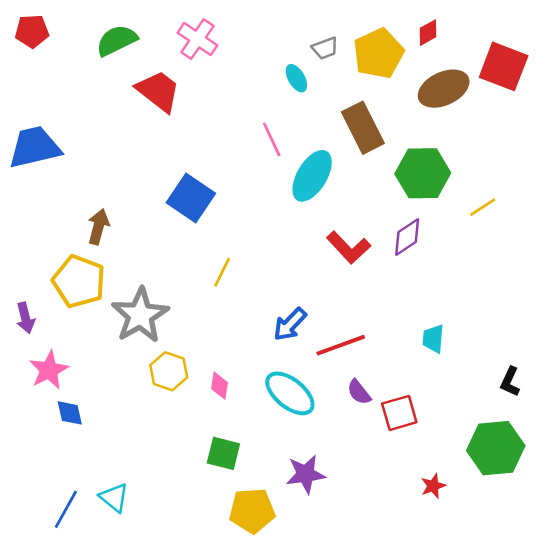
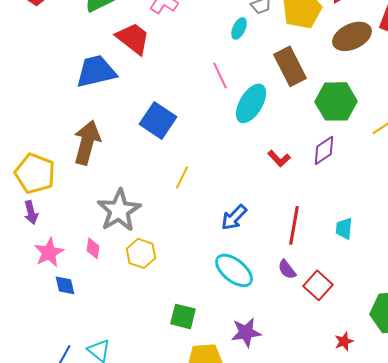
cyan ellipse: (296, 78) -> (239, 28), turned 55
blue trapezoid: (35, 147) -> (96, 71), moved
brown arrow: (98, 227) -> (87, 142), size x1.6
red L-shape: (349, 248) -> (279, 158), size x0.7
yellow pentagon: (79, 281) -> (35, 173), moved
red line: (341, 345) -> (294, 225), moved, turned -60
pink diamond: (220, 386) -> (93, 248), moved
red square: (399, 413) -> (318, 285), turned -32

